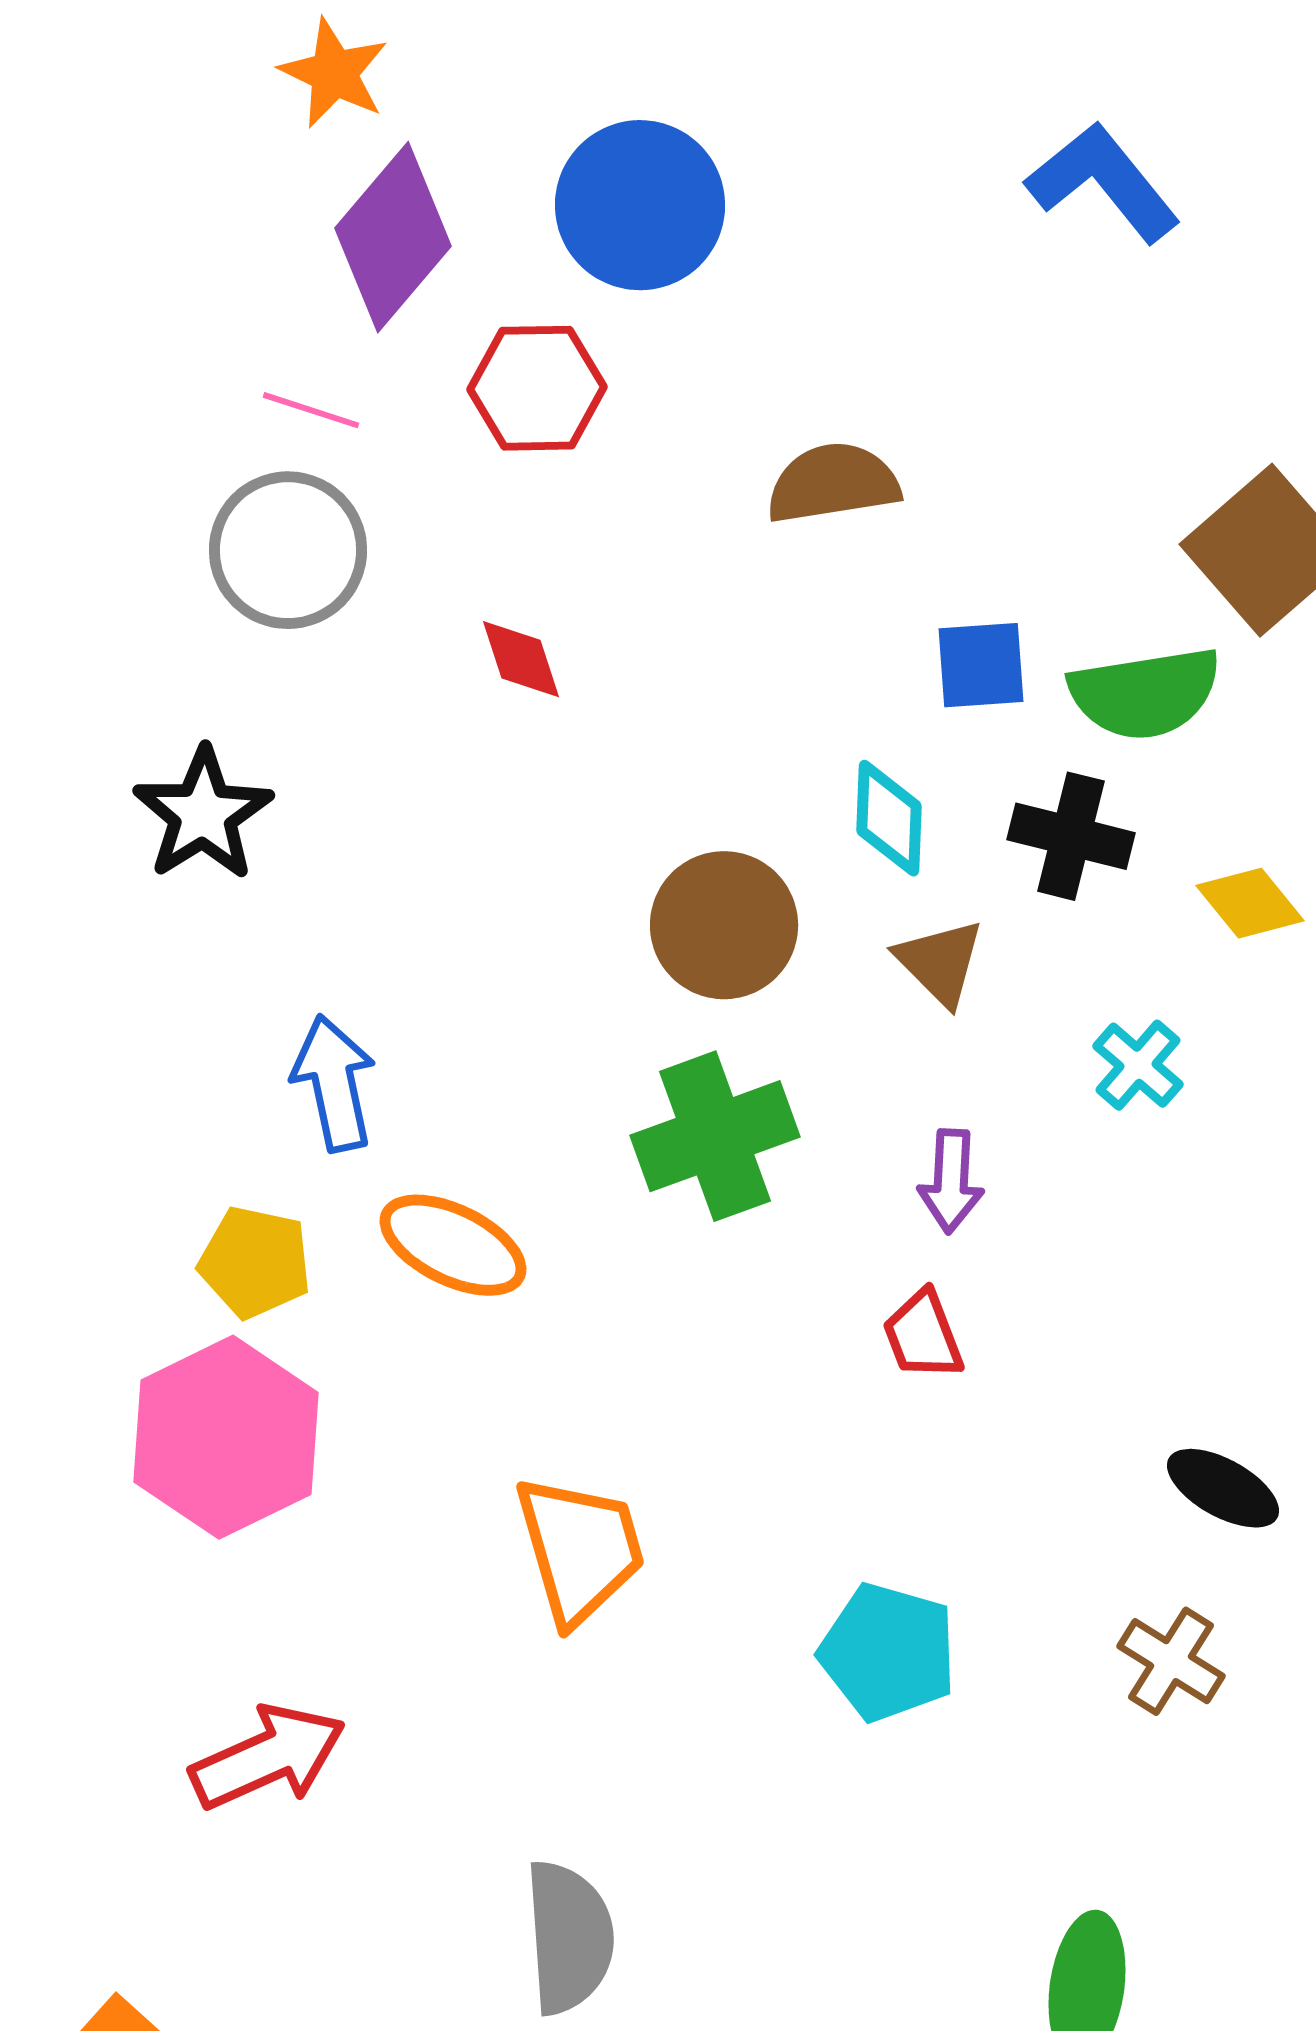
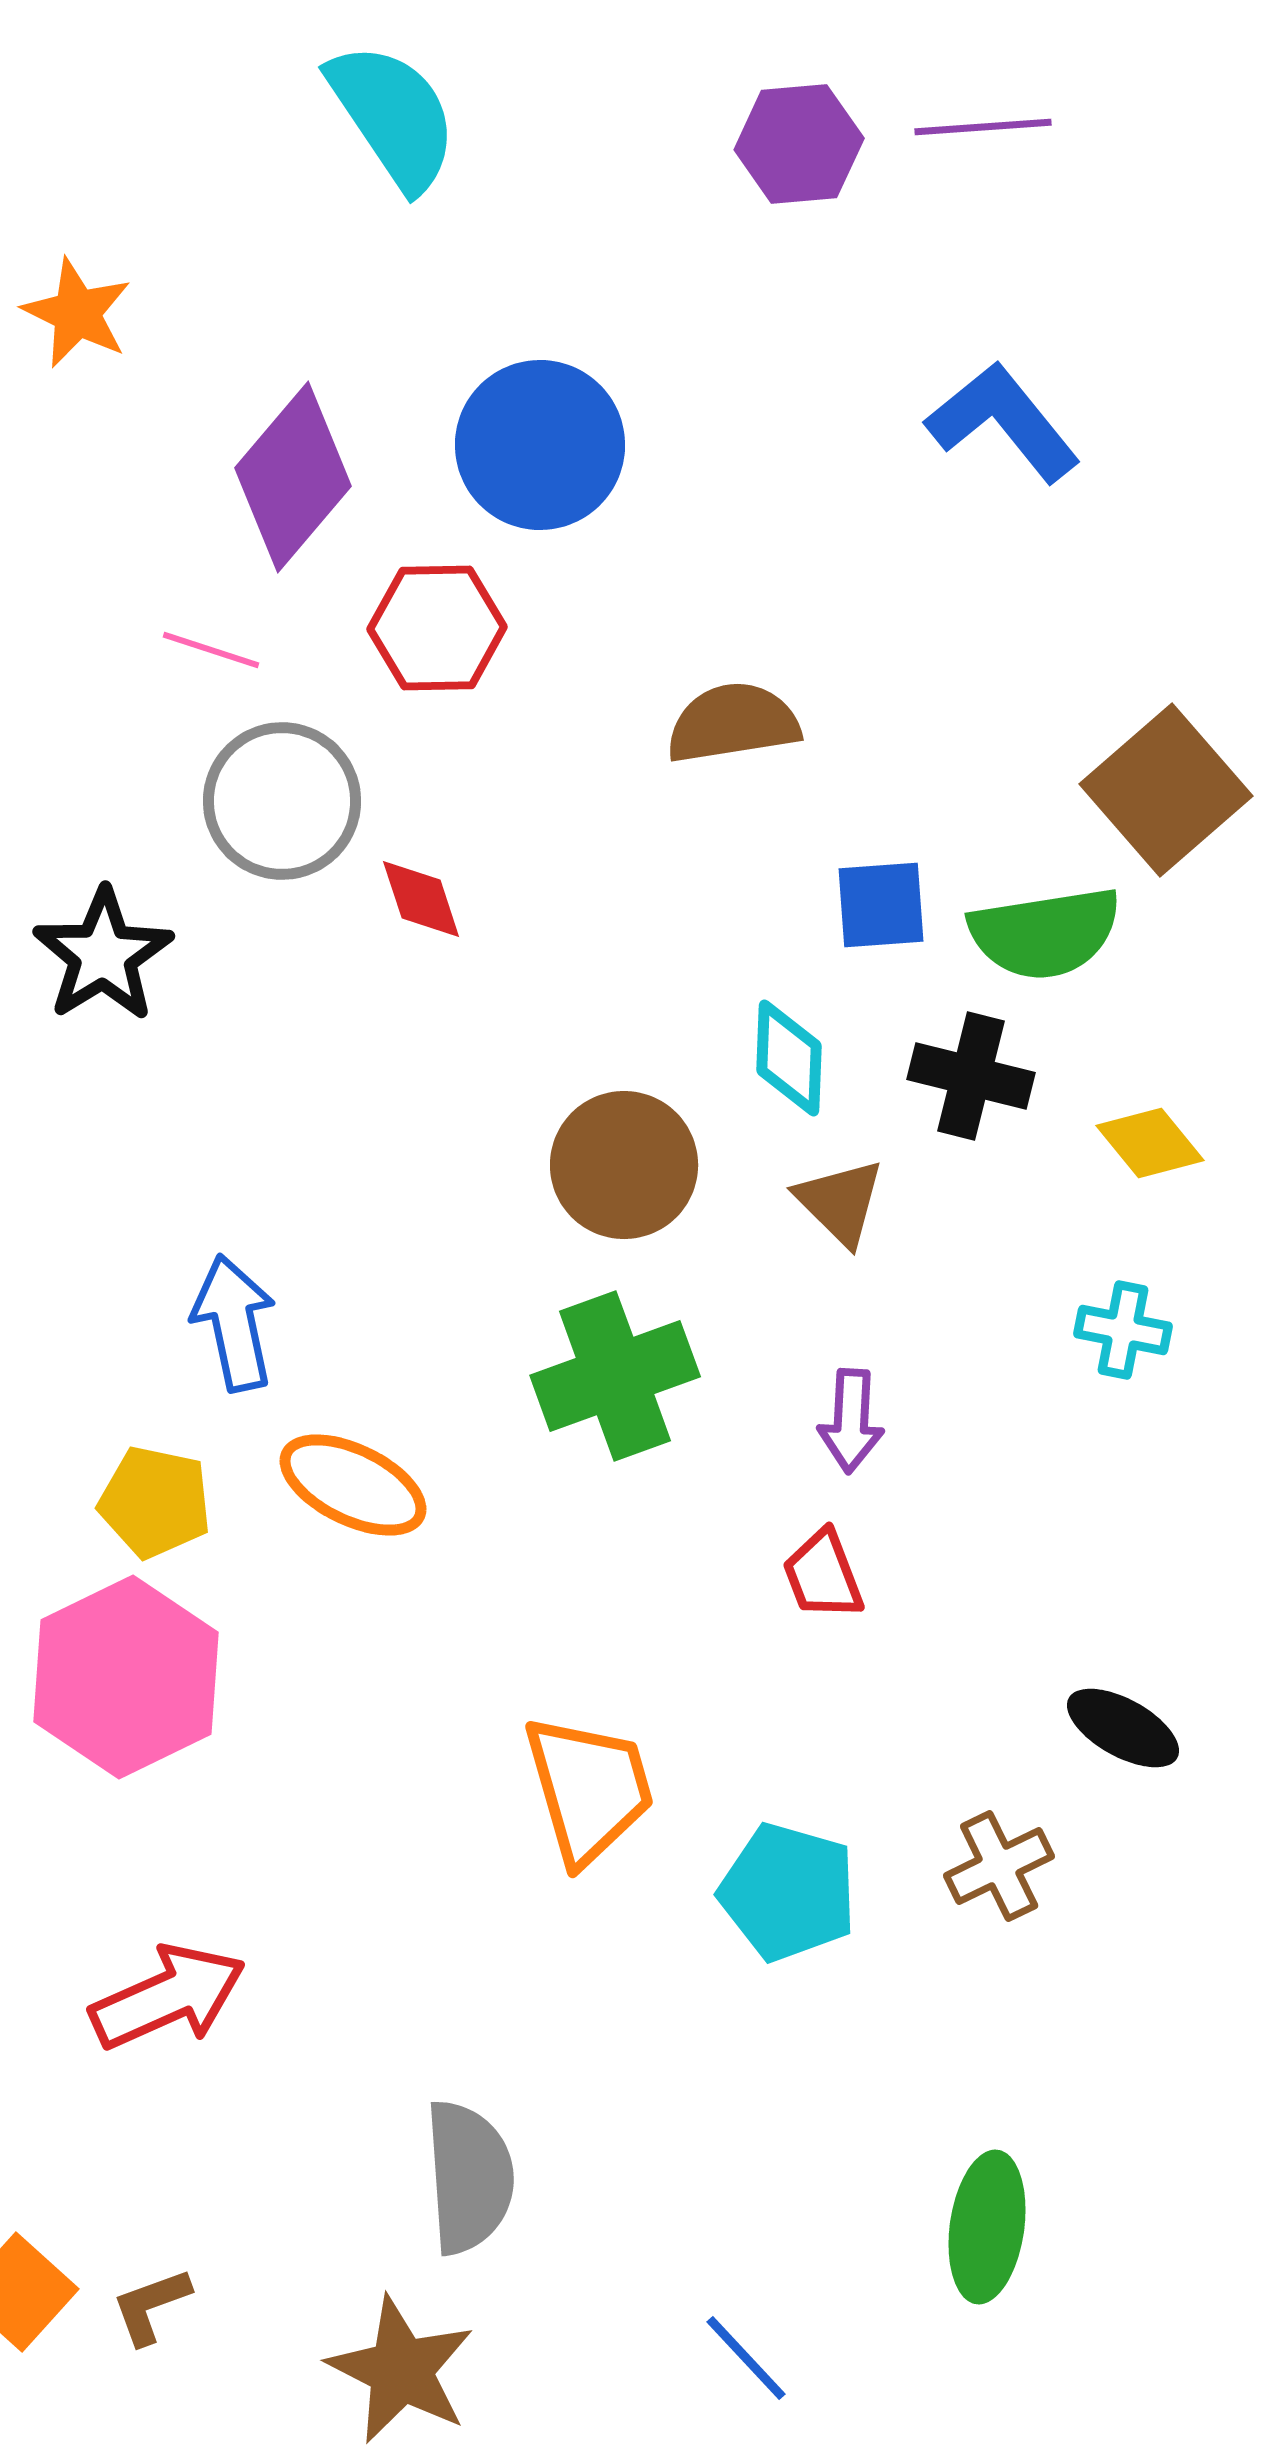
orange star: (334, 73) -> (77, 313), moved
gray circle: (288, 550) -> (282, 801), moved
black star: (203, 814) -> (103, 955), moved
cyan cross: (1138, 1065) -> (1123, 1330), moved, turned -30
orange trapezoid: (580, 1549) -> (589, 1789), moved
brown cross: (1171, 1661) -> (999, 1866), moved, turned 32

